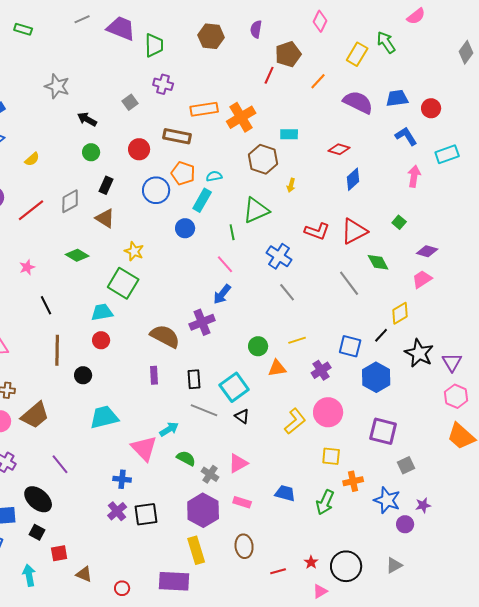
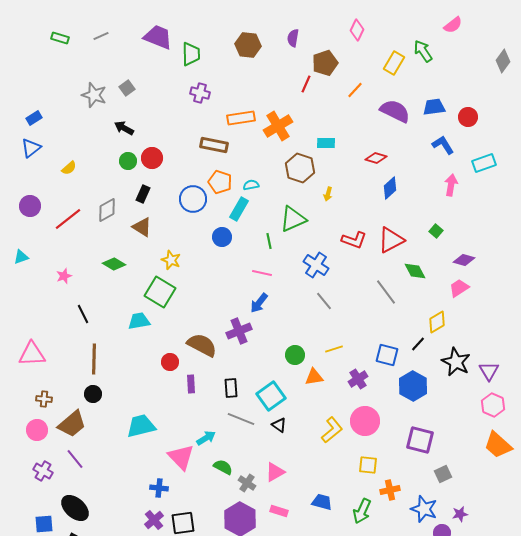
gray line: (82, 19) -> (101, 36), moved
gray square: (130, 102) -> (127, 88), moved
red circle: (139, 149) -> (152, 158), moved
pink line: (225, 264) -> (262, 273), turned -36
red circle: (101, 340) -> (170, 362), moved
black circle: (83, 375) -> (93, 394), moved
purple line: (60, 464) -> (75, 459), moved

